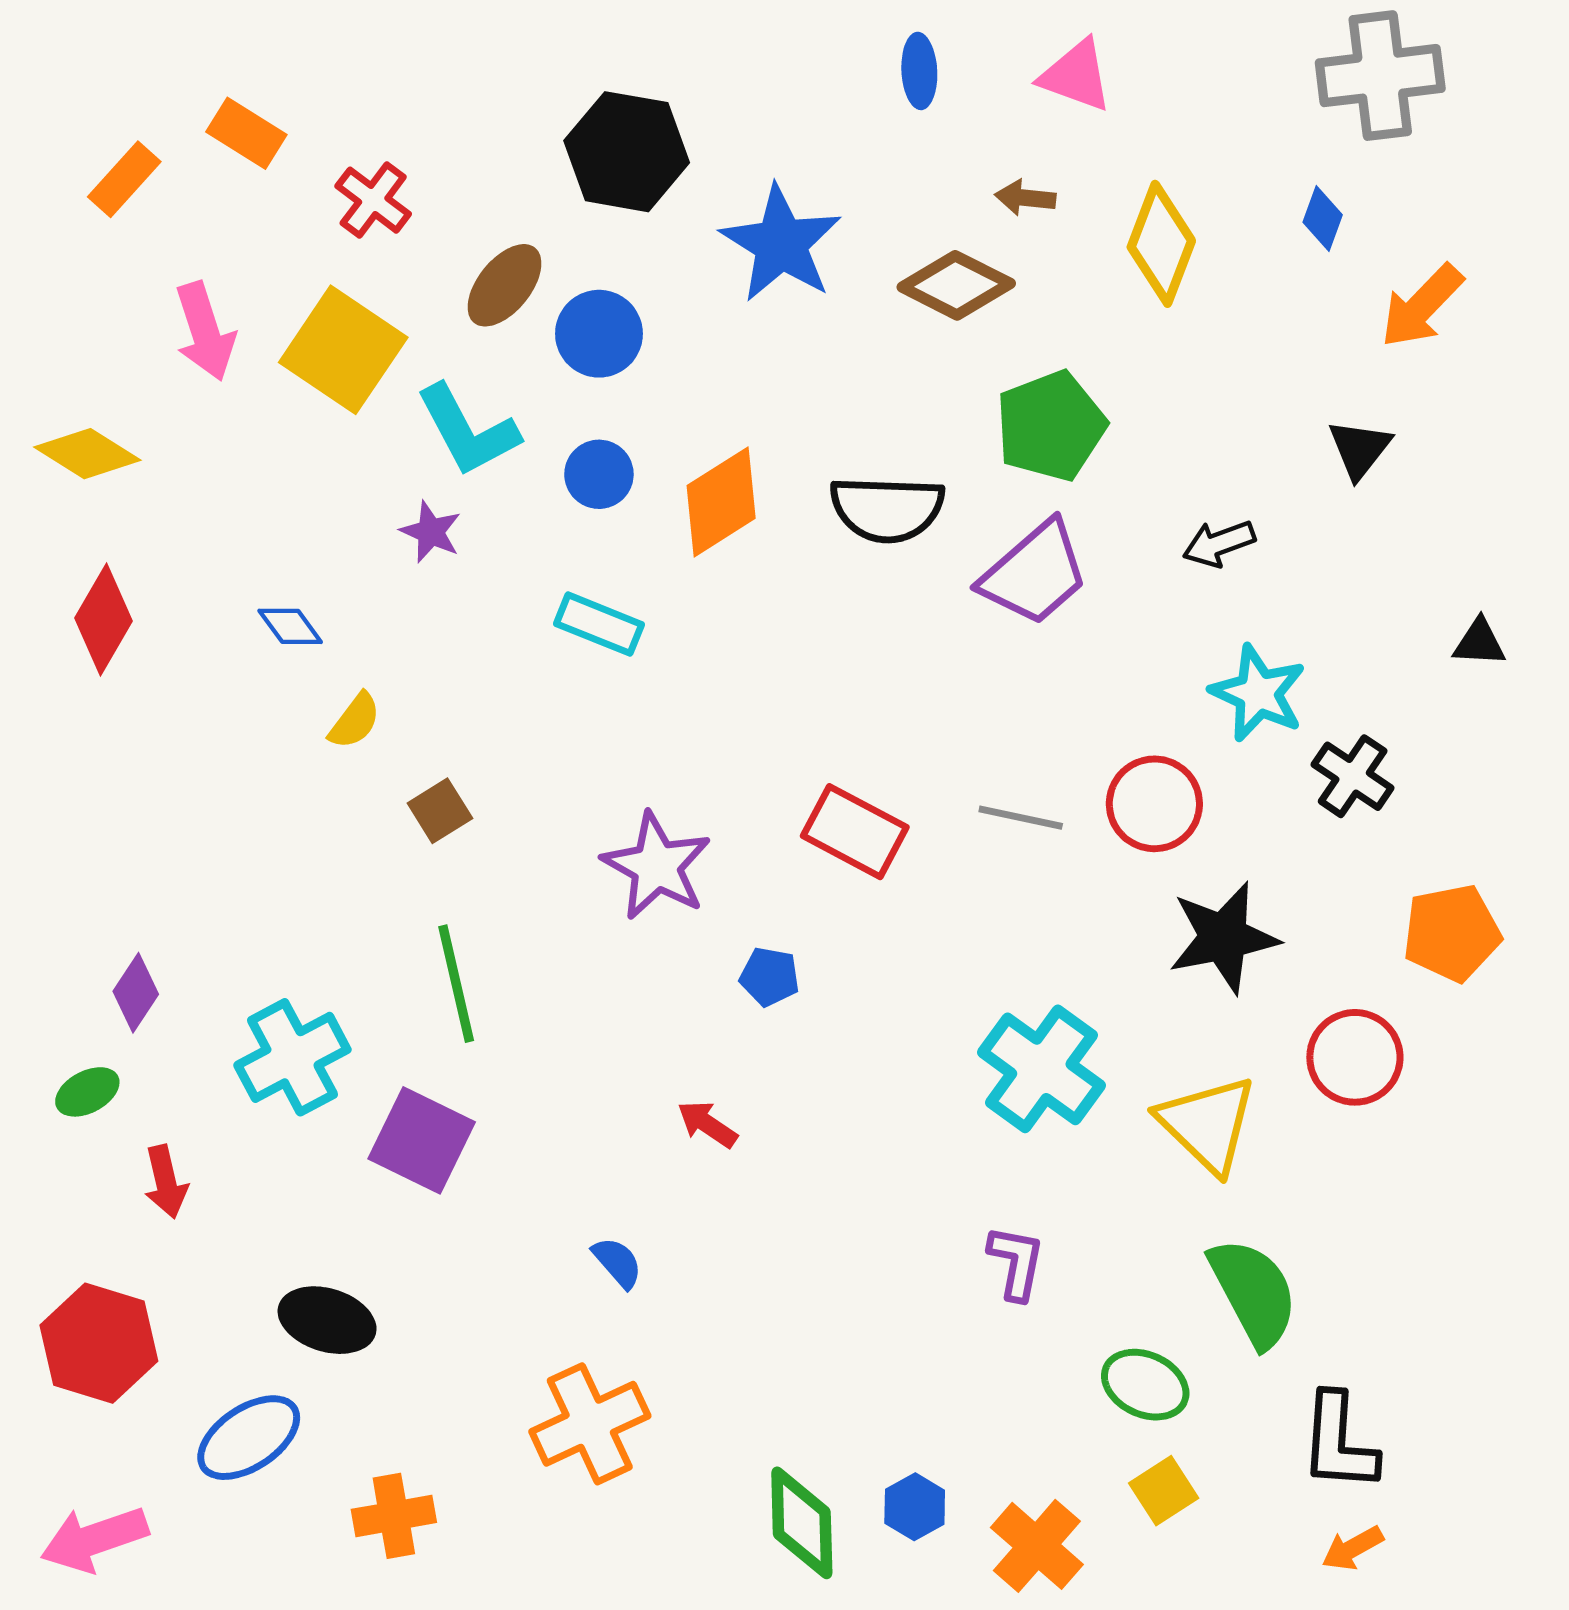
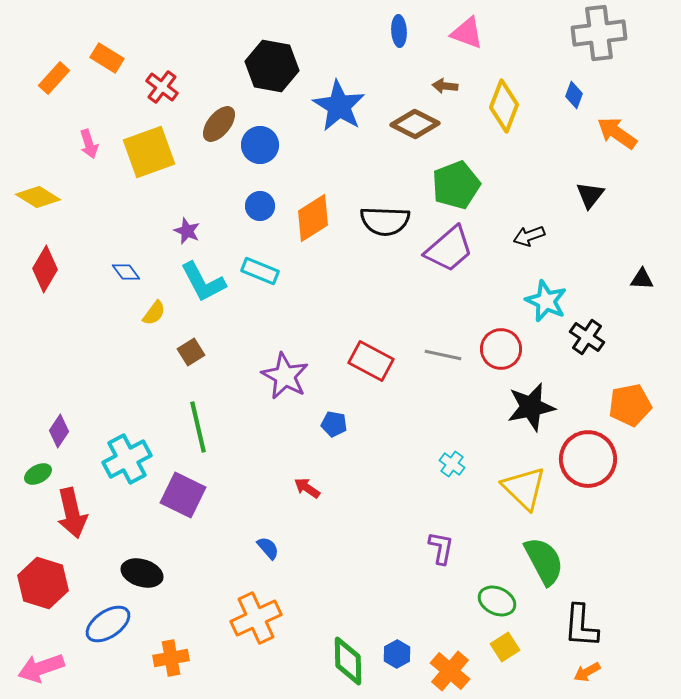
orange arrow: (1422, 306) -> (617, 133), turned 81
pink arrow: (205, 331) -> (89, 144), size x0.7
yellow square: (343, 350) -> (149, 152), turned 36
cyan L-shape: (468, 431) -> (203, 282), moved
red circle: (1355, 1057) -> (588, 459), size x1.4
cyan cross: (1041, 1069) -> (452, 464), size x0.5
red arrow: (166, 1182) -> (72, 513), size x1.6

